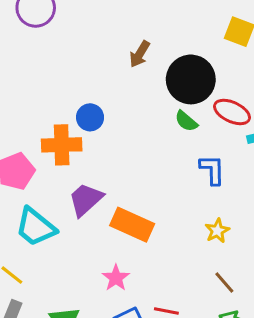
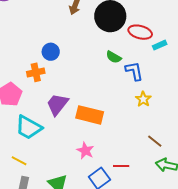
green semicircle: (186, 121) -> (114, 57), moved
orange cross: (62, 145) -> (36, 72), size x0.7
yellow star: (217, 231) -> (143, 99), moved

